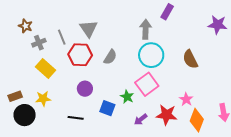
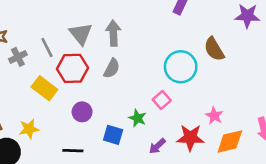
gray arrow: (146, 29) -> (113, 33), moved
cyan circle: (151, 55) -> (181, 67), moved
brown semicircle: (190, 59) -> (214, 49), moved
yellow rectangle: (45, 69) -> (44, 88), moved
pink square: (147, 84) -> (162, 100), size x0.6
orange diamond: (197, 120) -> (230, 141), turned 60

